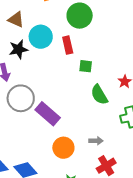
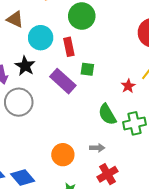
black star: (18, 49) -> (25, 66), moved, turned -30
green semicircle: (99, 95) -> (107, 114), moved
purple rectangle: (48, 114) -> (63, 81), moved

